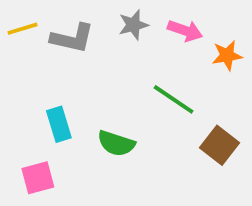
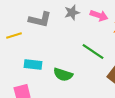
yellow line: (23, 29) -> (14, 36), moved
cyan rectangle: (59, 124) -> (33, 64), turned -66

